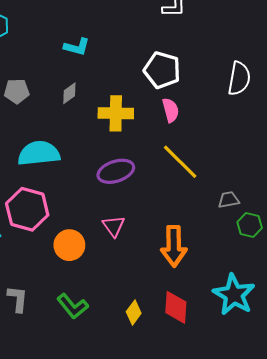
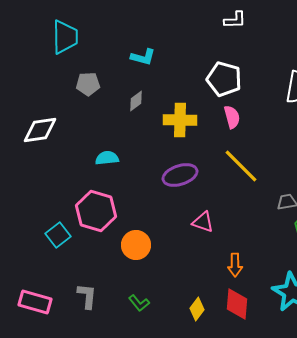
gray pentagon: (17, 91) -> (88, 84), moved
cyan semicircle: (39, 153) -> (107, 158), size x0.6
pink triangle: (114, 226) -> (203, 222), moved, turned -35
orange arrow: (174, 246) -> (235, 265), moved, size x0.6
green L-shape: (73, 306) -> (139, 303), size x0.7

